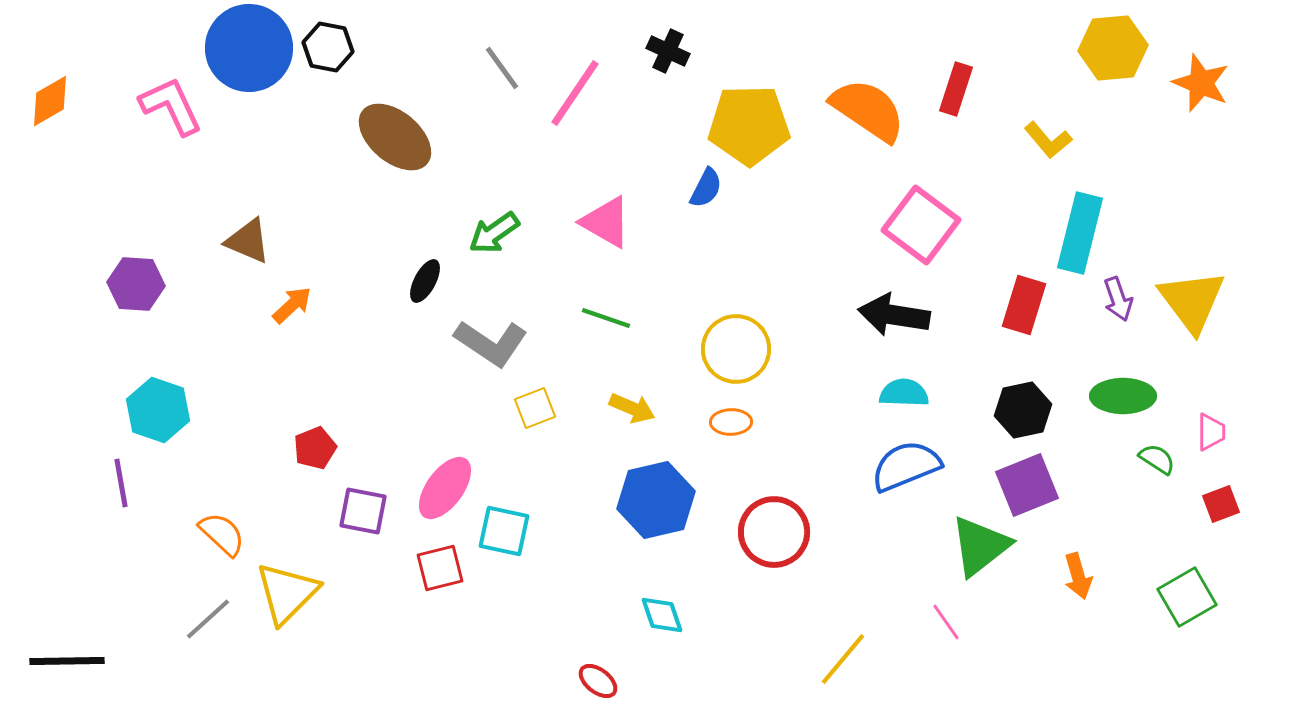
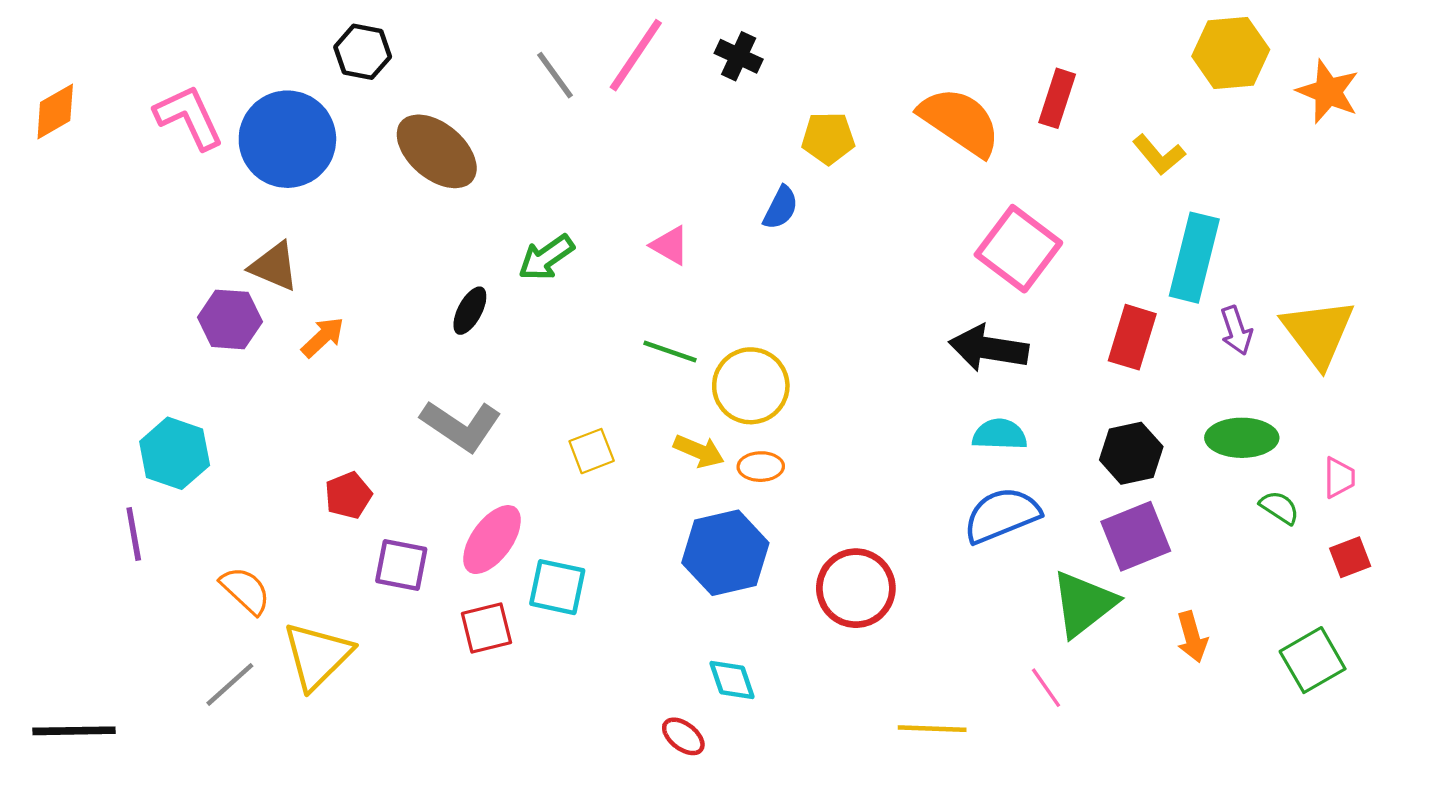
blue circle: (249, 48) -> (287, 139), moved
pink line: (575, 93) -> (636, 55), moved
yellow pentagon: (749, 125) -> (828, 138), size x0.6
pink triangle: (606, 222) -> (670, 245), size x0.7
purple hexagon: (136, 284) -> (230, 319), moved
gray L-shape: (491, 343) -> (461, 426), moved
yellow circle: (736, 349) -> (751, 386), moved
orange ellipse: (731, 422) -> (761, 467), moved
yellow line: (843, 659) -> (932, 729), turned 52
red ellipse: (598, 681) -> (683, 736), moved

